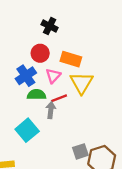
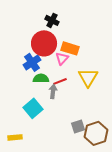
red circle: (40, 53) -> (44, 43), size x1.6
pink triangle: (53, 76) -> (62, 58), moved
yellow triangle: (82, 83) -> (88, 77), moved

